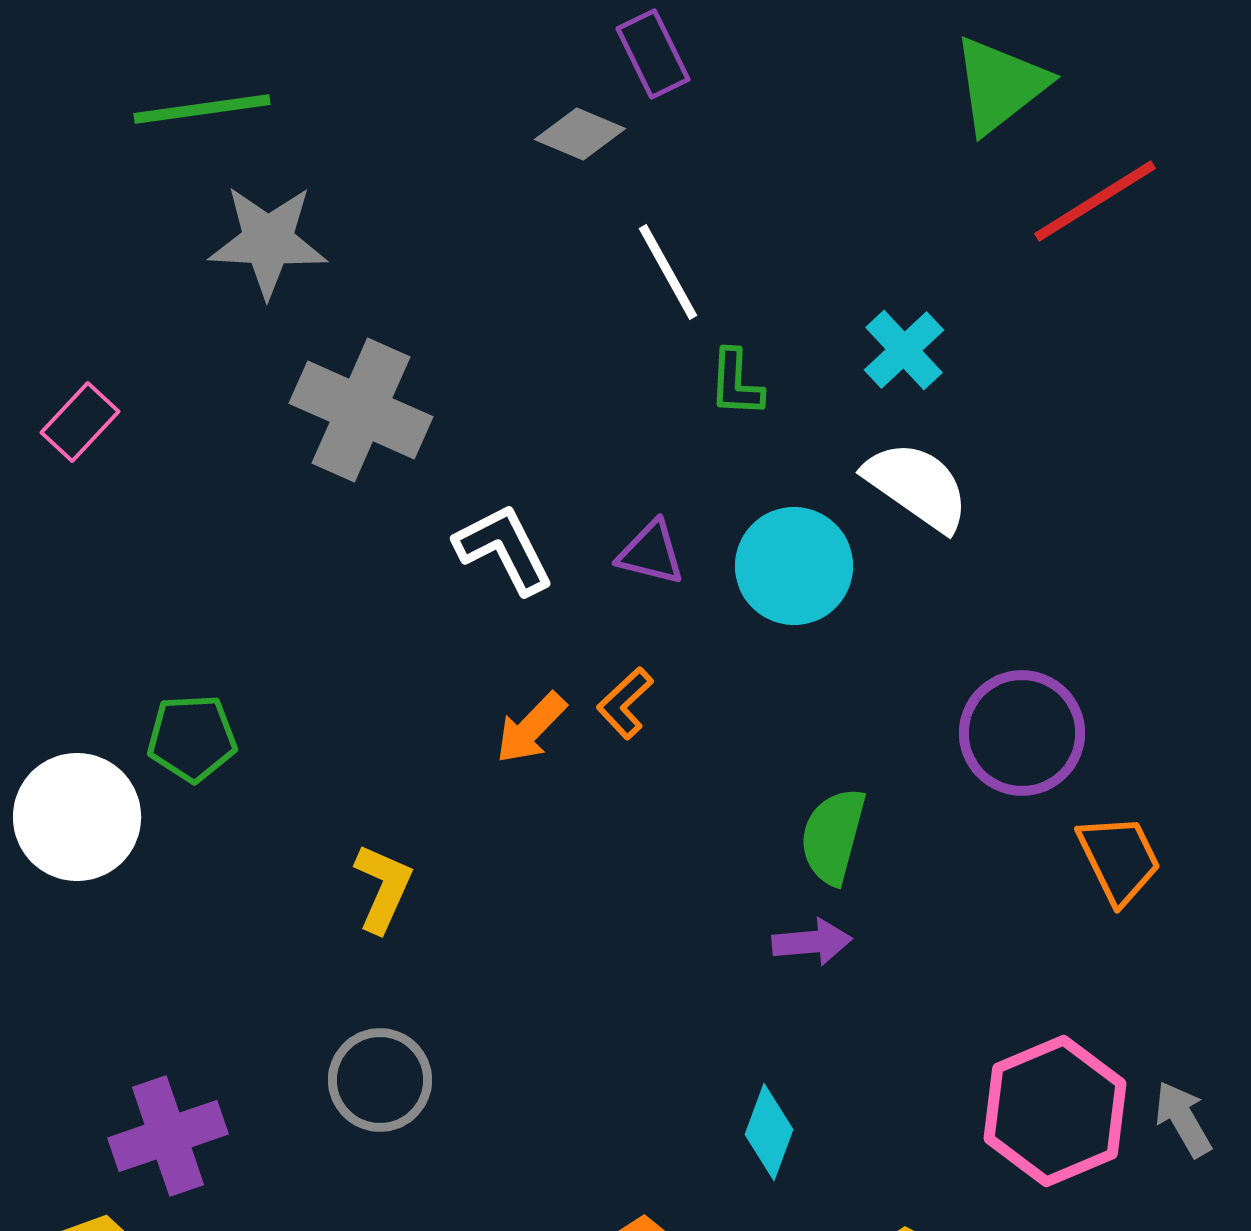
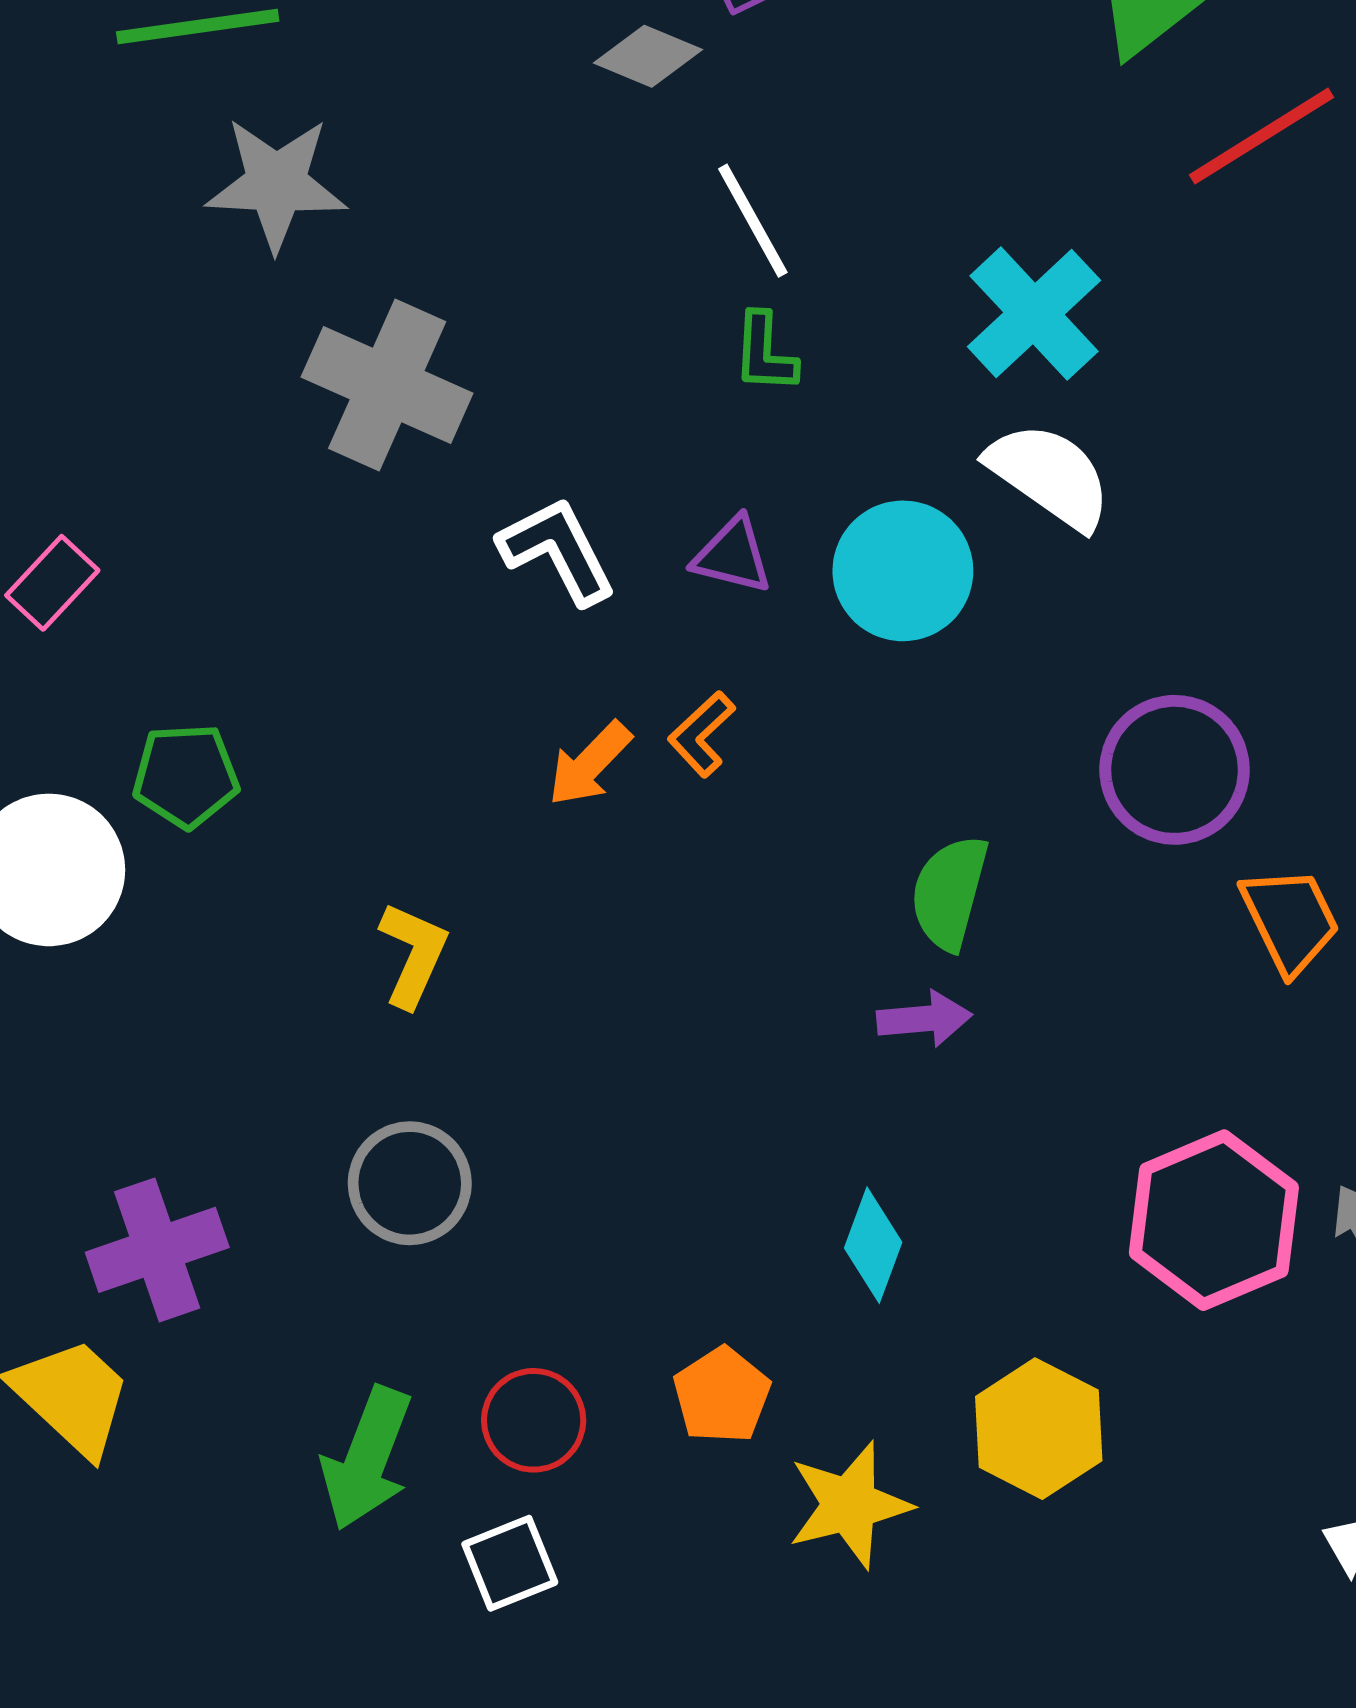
cyan cross: (904, 350) -> (1034, 314), size x1.4
green L-shape: (736, 383) -> (765, 353), moved
pink rectangle: (80, 422) -> (52, 583), moved

